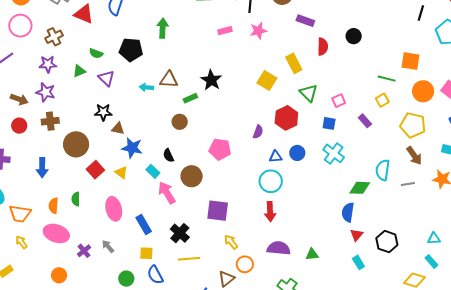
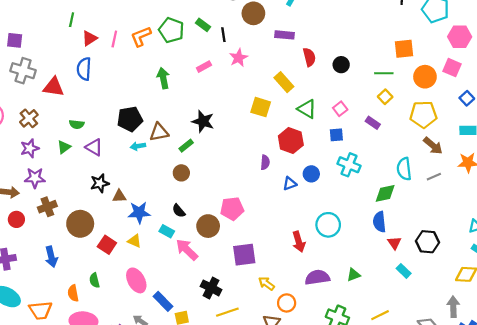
green arrow: (163, 28) -> (163, 78), moved
black circle: (354, 36) -> (341, 65), moved
black pentagon: (131, 50) -> (130, 119), moved
pink pentagon: (220, 149) -> (232, 209), moved
cyan circle: (271, 181) -> (328, 225), moved
blue rectangle: (144, 225) -> (163, 301), moved

